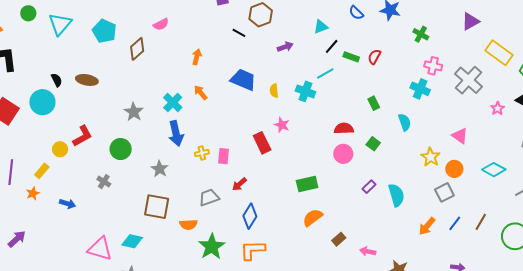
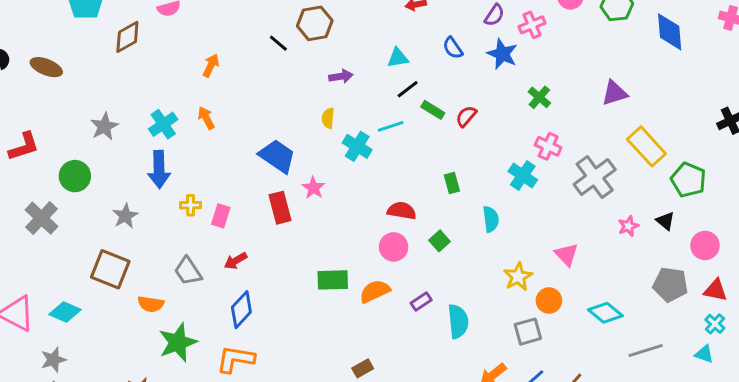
blue trapezoid: (243, 80) -> (277, 156), moved
yellow semicircle: (274, 91) -> (328, 118), moved
gray cross: (104, 182) -> (41, 218), size x1.6
gray trapezoid: (209, 197) -> (188, 271), turned -115
orange semicircle: (313, 218) -> (375, 291), moved

